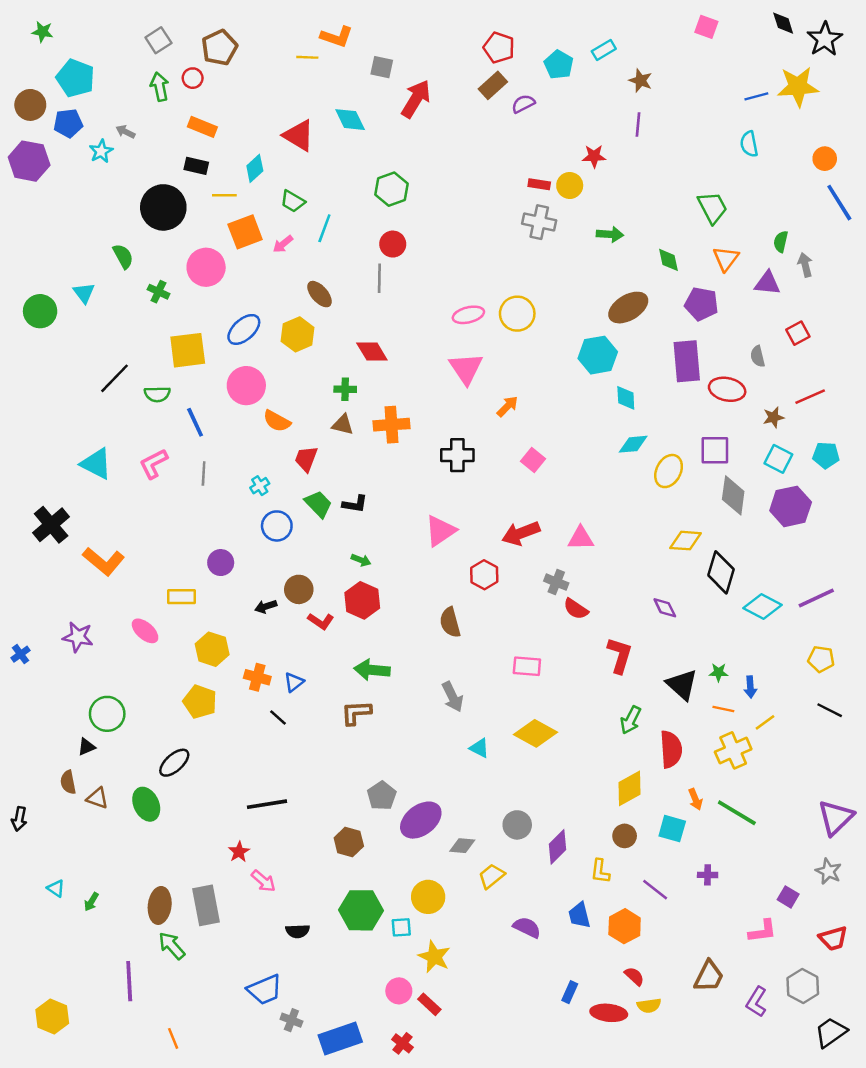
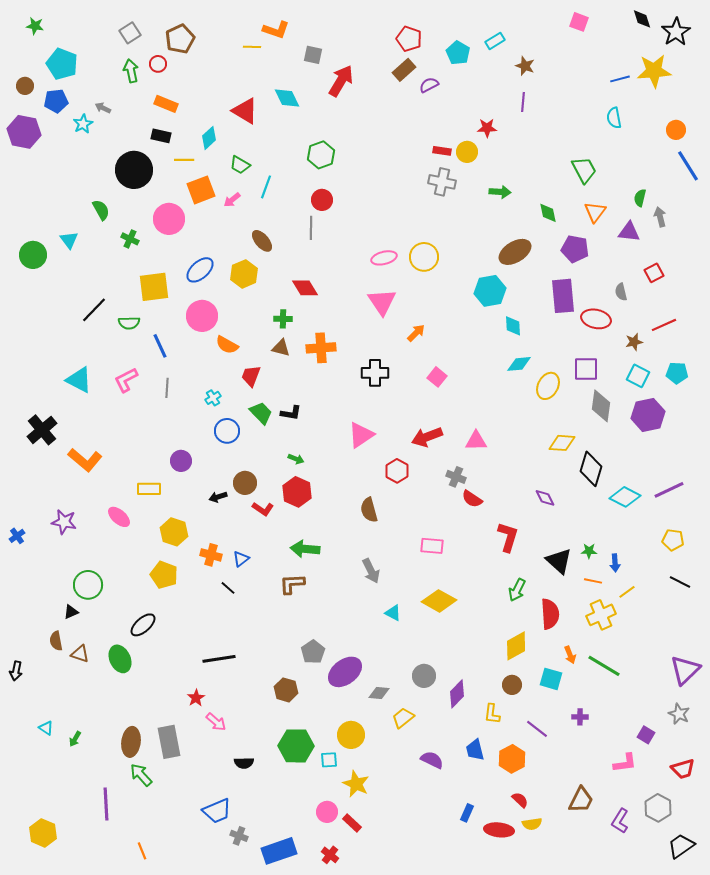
brown circle: (30, 105) -> (25, 86), size x0.7

